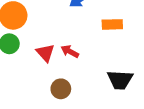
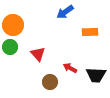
red arrow: (70, 51) -> (70, 68), moved

